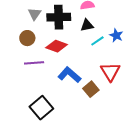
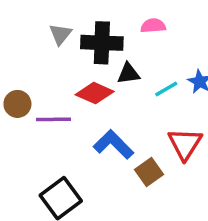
black triangle: (87, 25) -> (129, 74), moved
brown circle: (27, 38) -> (17, 104), moved

